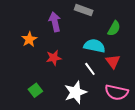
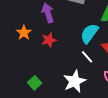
cyan semicircle: (94, 46) -> (89, 33), turned -60
red star: (54, 58) -> (49, 40), moved

